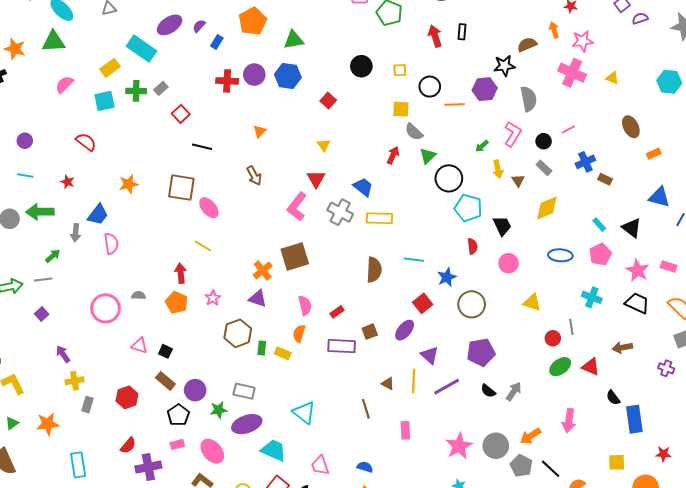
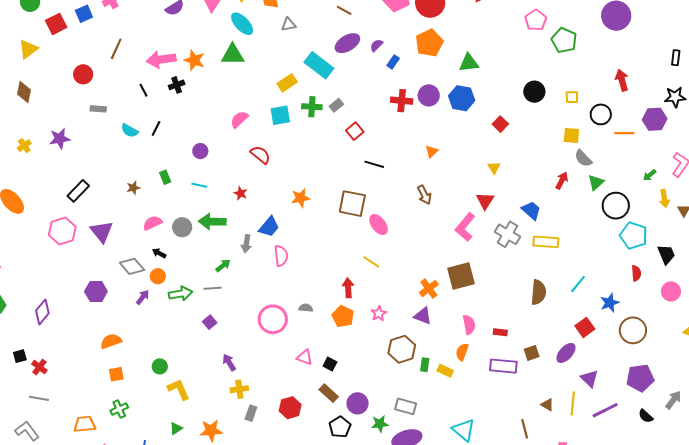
black rectangle: (462, 32) -> (676, 58), moved
red arrow: (435, 36) -> (622, 80), moved
pink semicircle: (64, 85) -> (239, 119), moved
cyan line: (414, 260) -> (578, 284), turned -60
red rectangle: (337, 312) -> (500, 332), turned 40
gray arrow: (514, 391) -> (673, 400), moved

